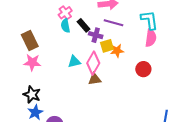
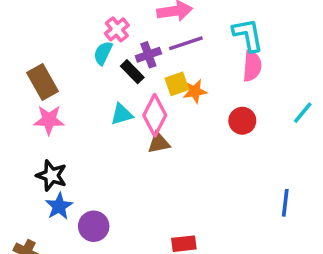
pink cross: (65, 13) -> (117, 29), moved
purple line: (113, 23) -> (186, 43), turned -30
black rectangle: (83, 25) -> (132, 72), moved
cyan semicircle: (65, 26) -> (103, 53), turned 40
purple cross: (96, 35) -> (148, 55), moved, turned -32

